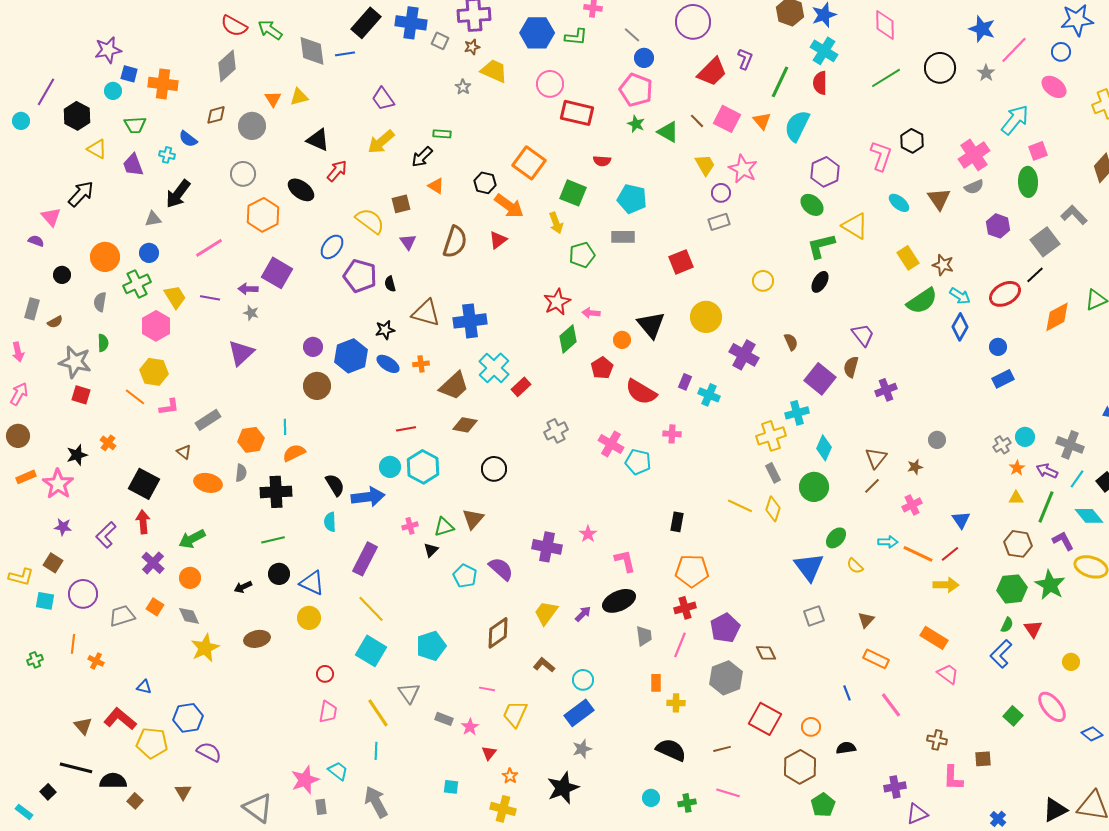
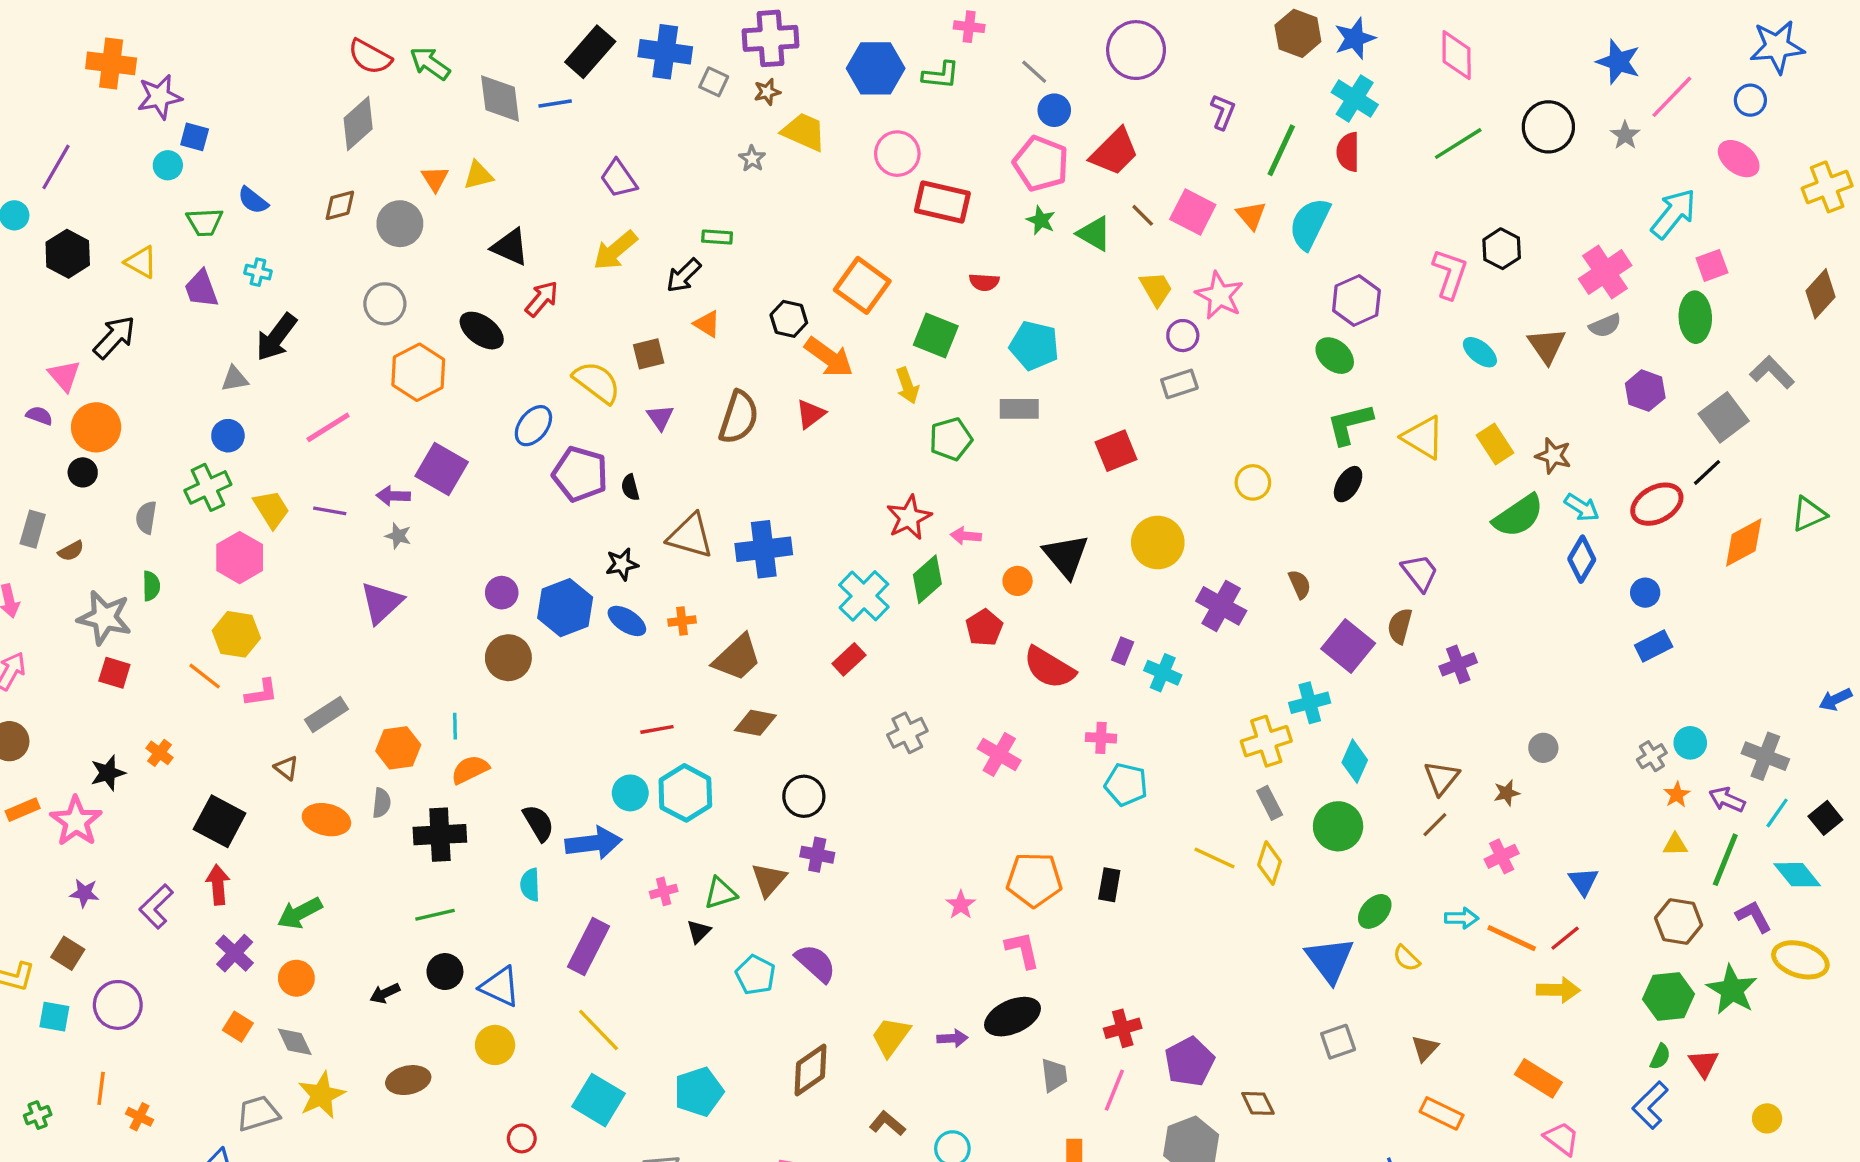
red trapezoid: (712, 72) -> (1114, 152), moved
orange cross: (163, 84) -> (111, 63), moved
black hexagon: (77, 116) -> (68, 254), moved
blue semicircle: (188, 139) -> (253, 200), moved
yellow triangle: (855, 226) -> (1423, 437), moved
orange circle: (105, 257) -> (96, 427), moved
cyan cross: (494, 368) -> (864, 596), moved
cyan pentagon: (638, 462) -> (1126, 785), moved
purple cross: (547, 547) -> (817, 855), moved, size x0.7
orange pentagon: (692, 571) -> (1034, 880), moved
purple arrow: (583, 614) -> (952, 1038), turned 42
gray trapezoid: (122, 616) -> (258, 1113), moved

